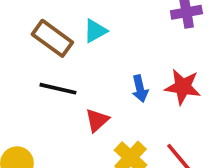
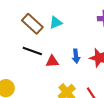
red triangle: (97, 120) -> (52, 61), moved, turned 32

